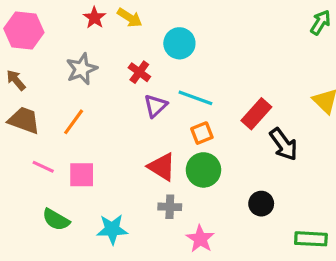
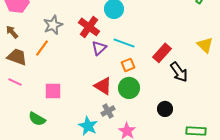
red cross: (139, 72) -> (89, 27), size x1.5
orange line: (74, 122) -> (42, 48), moved
pink line: (43, 167) -> (15, 82), moved
gray cross: (170, 207) -> (108, 111), turned -32
cyan star: (112, 229) -> (88, 126), moved, turned 30

